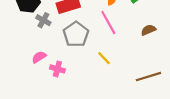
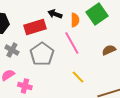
gray cross: (43, 20) -> (12, 50), moved
yellow line: (104, 58) -> (78, 77), moved

